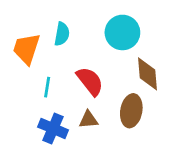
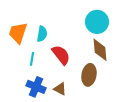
cyan circle: (122, 32) -> (97, 22), moved
cyan semicircle: (62, 34) -> (42, 34), moved
brown triangle: (88, 120) -> (60, 89), moved, turned 32

